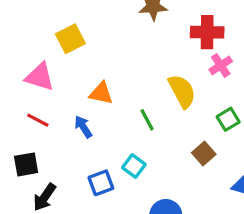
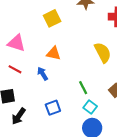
yellow square: (70, 39) -> (52, 18), moved
green line: (147, 120) -> (83, 88), moved
cyan square: (134, 166) -> (90, 107), moved

